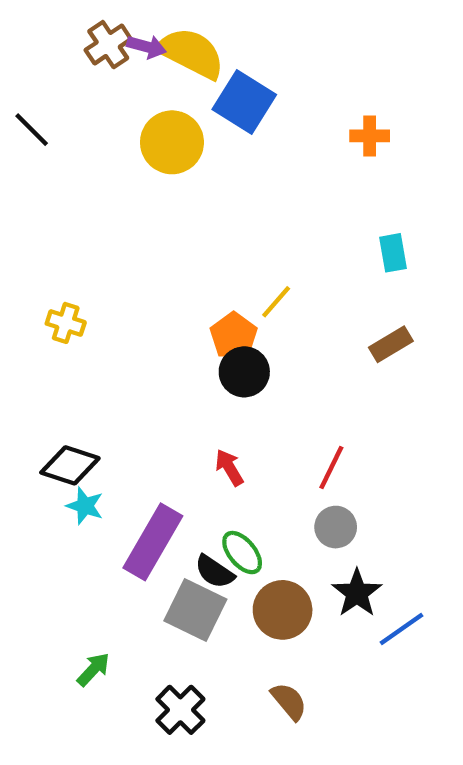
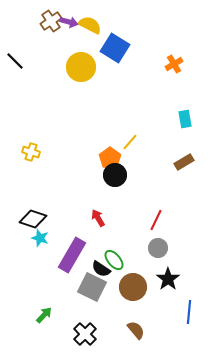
yellow semicircle: (191, 53) -> (90, 25), size x0.7
orange cross: (370, 136) -> (174, 64), turned -30
red arrow: (229, 468) -> (98, 218), moved
blue line: (402, 629) -> (189, 312), moved, turned -50

